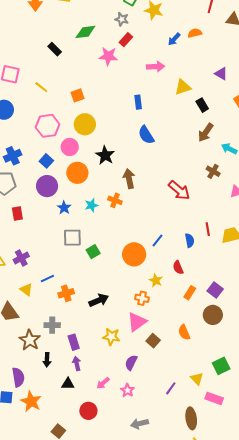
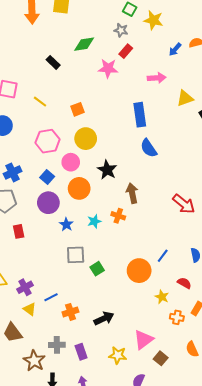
blue rectangle: (138, 102) -> (140, 115), size x1.6
purple cross: (21, 258) -> (25, 287), moved
red semicircle: (178, 268) -> (184, 283), turned 144
orange cross: (142, 298) -> (177, 317), moved
purple rectangle: (74, 342) -> (81, 352), moved

